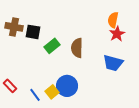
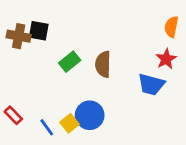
orange semicircle: (113, 20) -> (171, 27), moved
black square: (33, 32) -> (39, 31), moved
red star: (117, 34) -> (166, 59), moved

